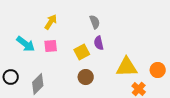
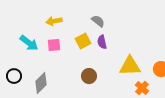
yellow arrow: (51, 22) -> (54, 21), turned -133
gray semicircle: (95, 22) -> (98, 21), turned -32
yellow square: (82, 52) -> (83, 41), moved

